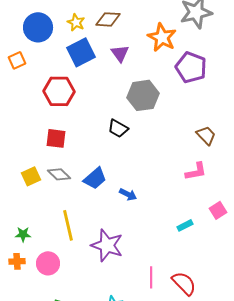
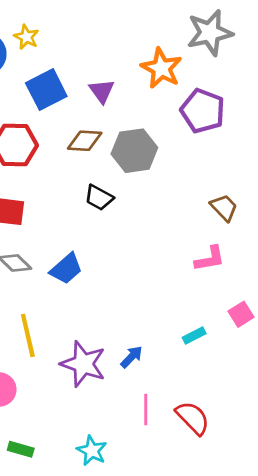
brown diamond: (108, 19) -> (85, 141), moved
yellow star: (76, 22) -> (26, 37), moved
blue arrow: (128, 194) -> (132, 357), moved, turned -72

